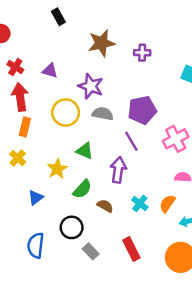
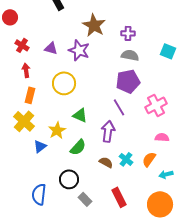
brown star: (101, 43) -> (94, 25), turned -30
purple star: (91, 86) -> (79, 50), moved
red arrow: (20, 97) -> (26, 70), size x0.6
gray semicircle: (103, 114) -> (130, 55), moved
yellow cross: (18, 158) -> (24, 121), size x1.5
blue triangle: (36, 198) -> (40, 146), moved
brown semicircle: (105, 206) -> (106, 162), moved

